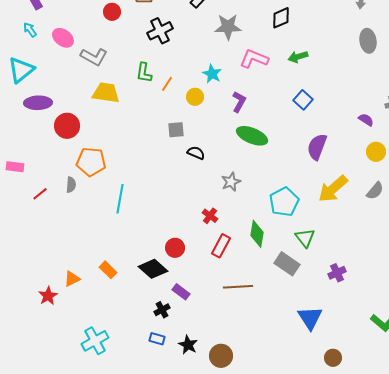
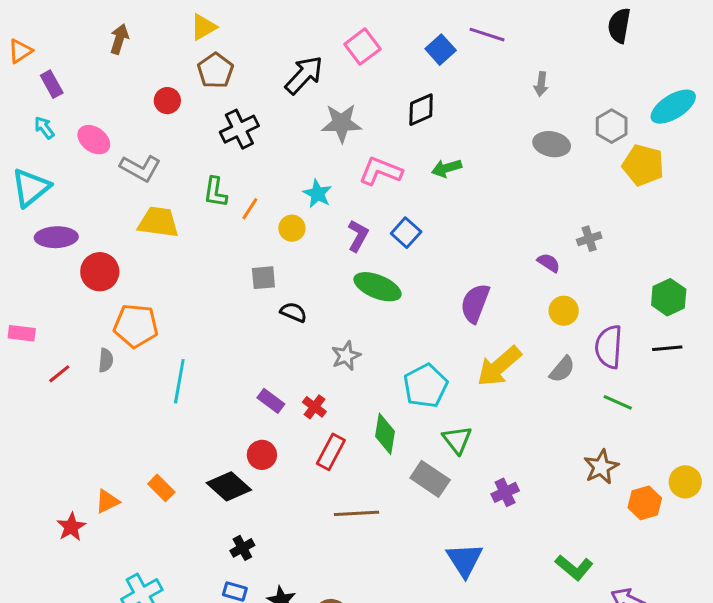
gray ellipse: (368, 41) -> (552, 144), turned -70
blue square: (303, 100) -> (406, 233), moved
purple rectangle: (181, 292) -> (271, 401), moved

